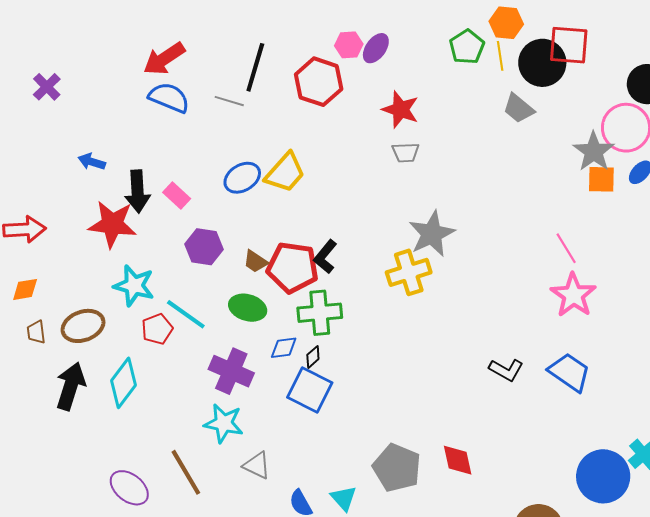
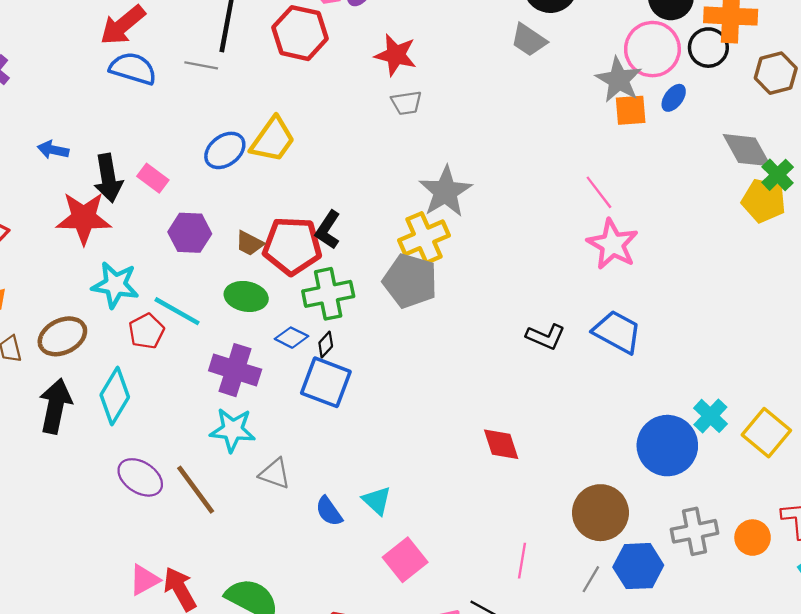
blue diamond: (284, 348) -> (292, 338), turned 40
gray pentagon: (397, 468) -> (410, 281), moved
purple ellipse: (129, 488) -> (140, 477), moved

